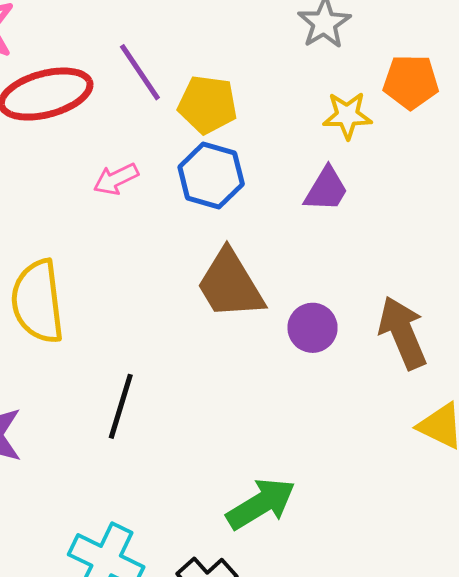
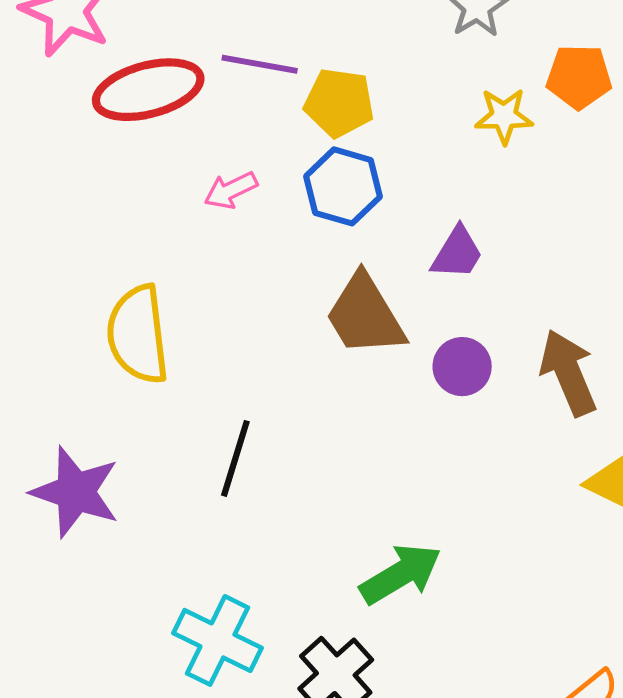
purple line: (140, 72) -> (260, 64), turned -46
purple trapezoid: (326, 189) -> (457, 253), moved

